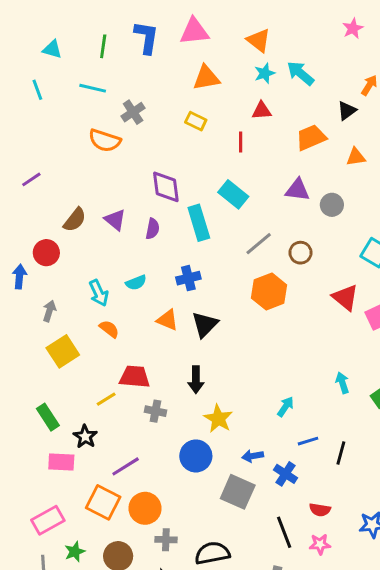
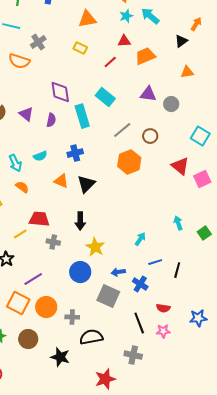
orange trapezoid: (311, 138) -> (145, 56), moved
red line: (241, 142) -> (110, 62), turned 48
gray cross: (166, 540) -> (72, 317), moved

